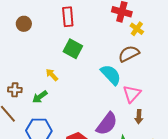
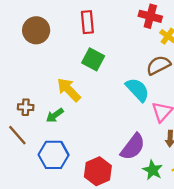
brown circle: (24, 24) -> (36, 30), size x1.5
yellow arrow: (52, 75) -> (69, 90), size x1.6

